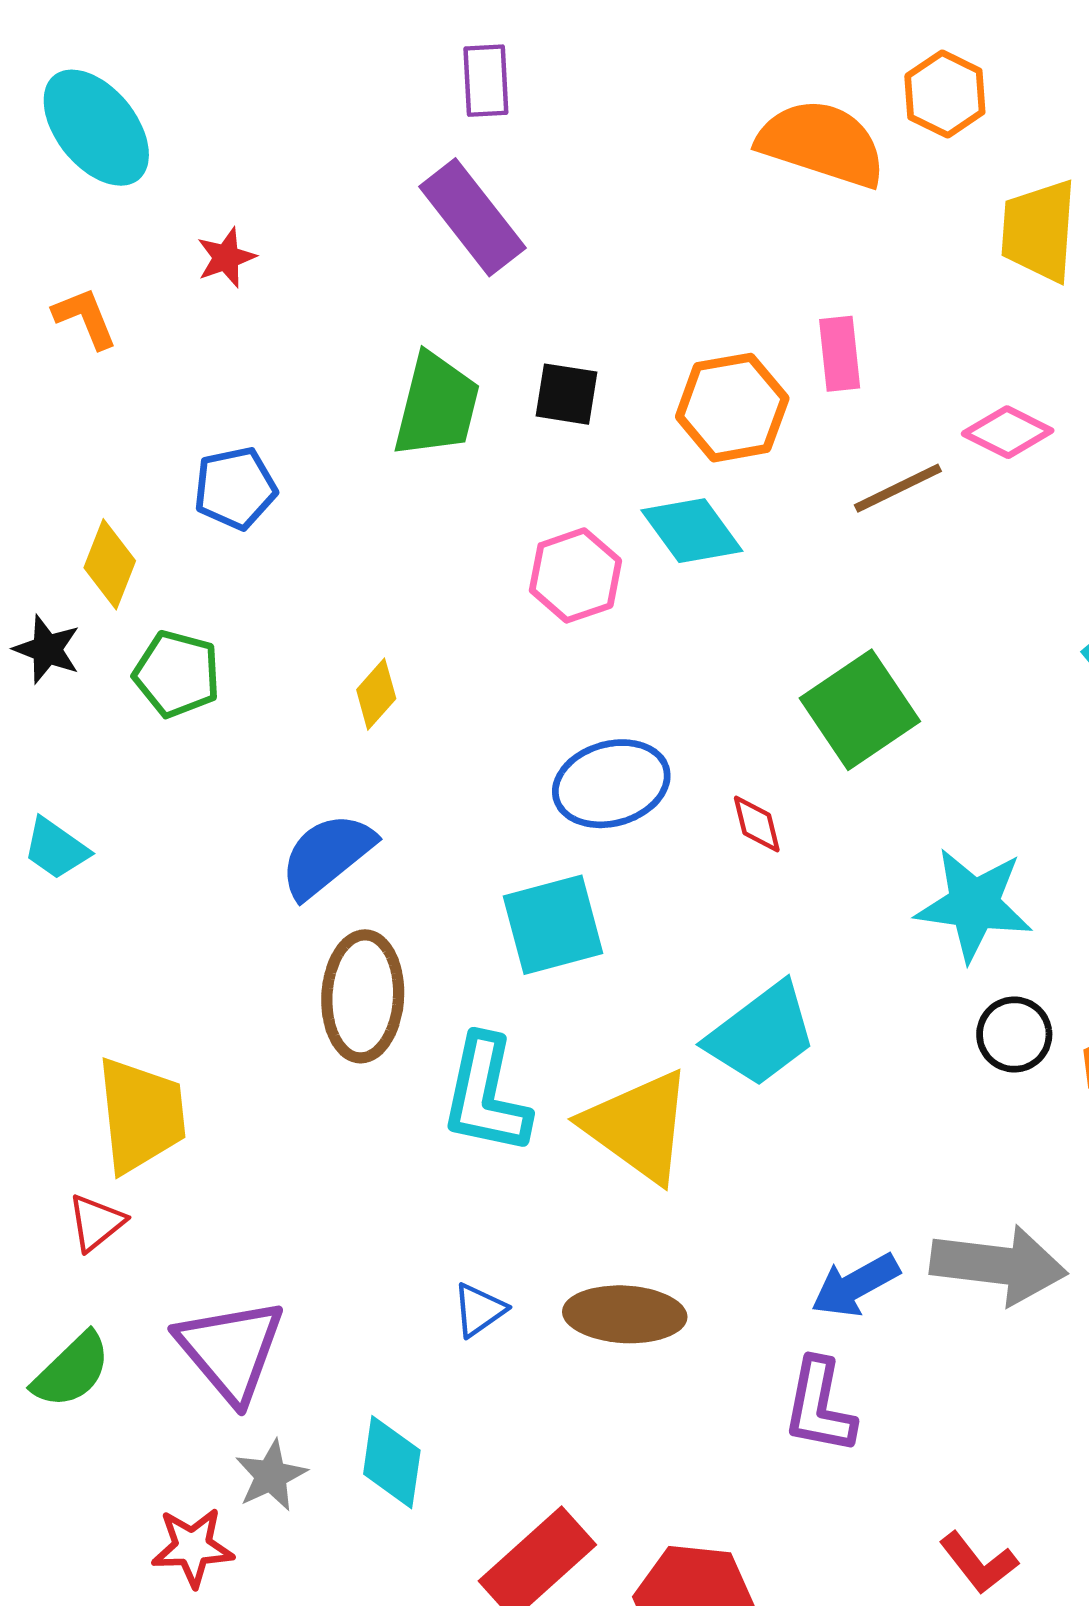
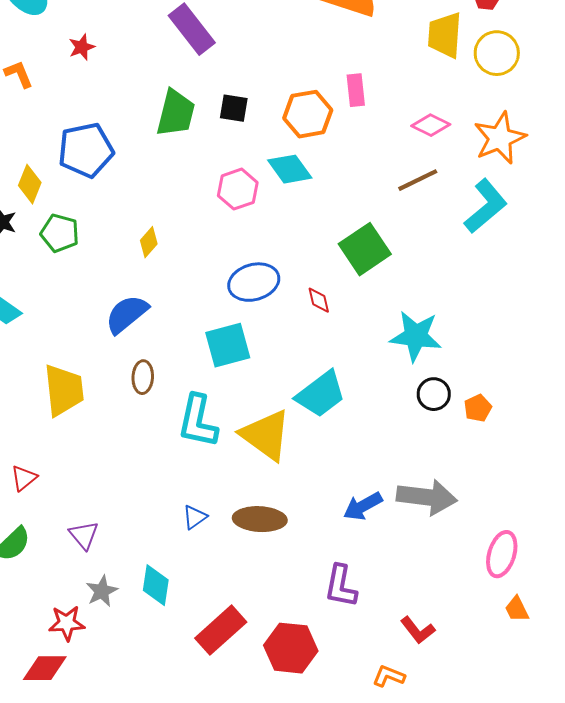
blue pentagon: (235, 488) -> (86, 150), size x1.5
brown line: (898, 488) -> (418, 180), moved
brown ellipse: (363, 996) -> (143, 377), size x0.6
yellow trapezoid: (141, 1115) -> (64, 390), moved
purple triangle: (231, 1350) -> (84, 535), size x0.6
purple L-shape: (820, 1406) -> (341, 586), moved

